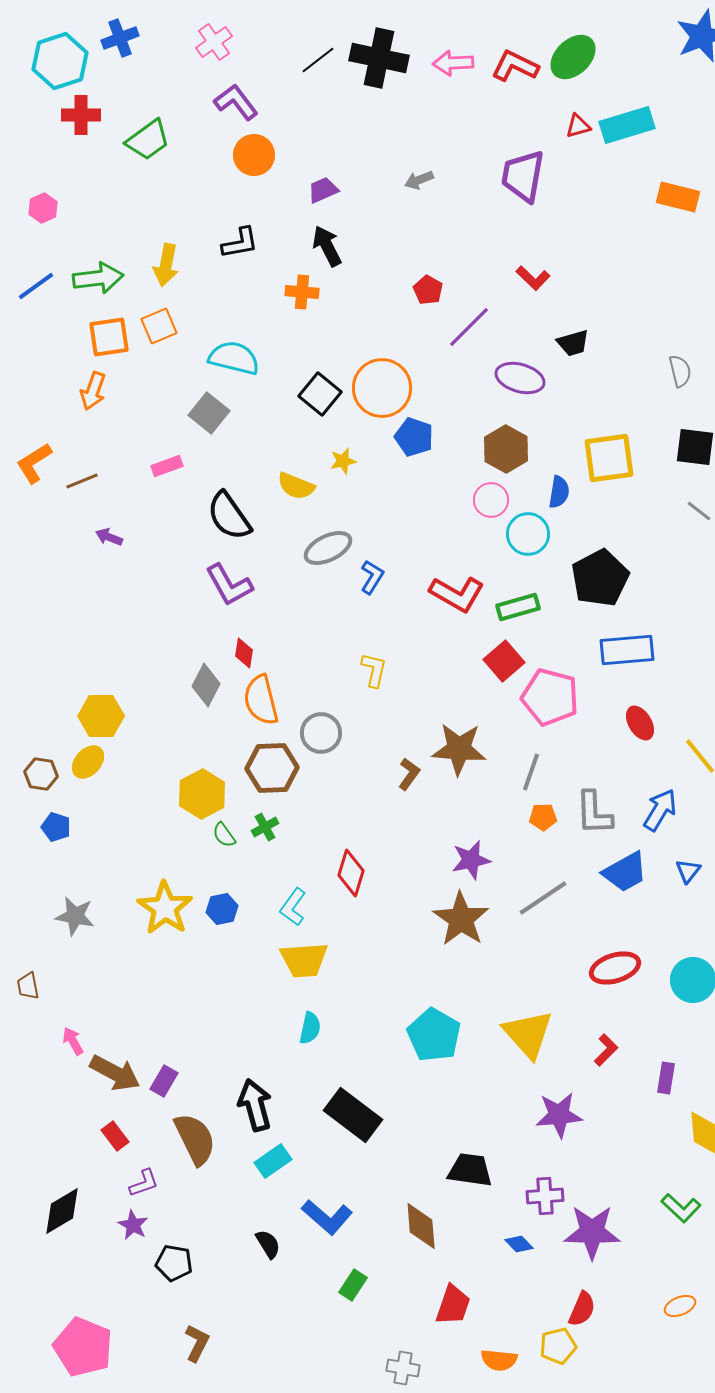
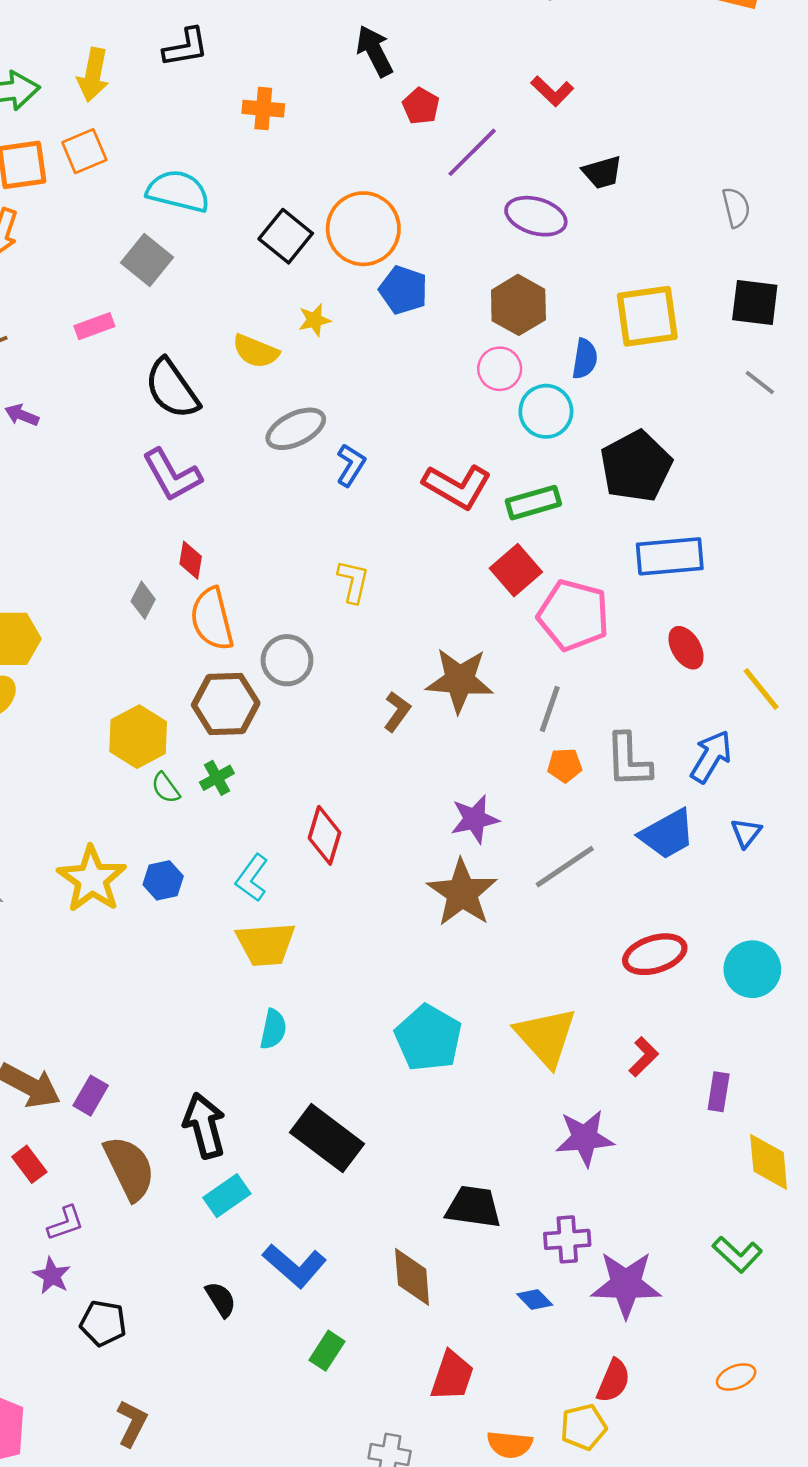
black arrow: (327, 246) -> (375, 51), moved
gray diamond: (206, 685) -> (143, 600), size x0.7

